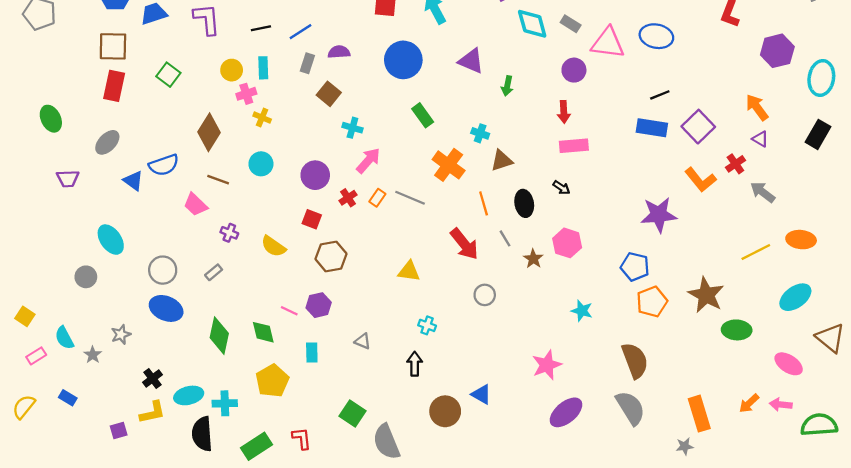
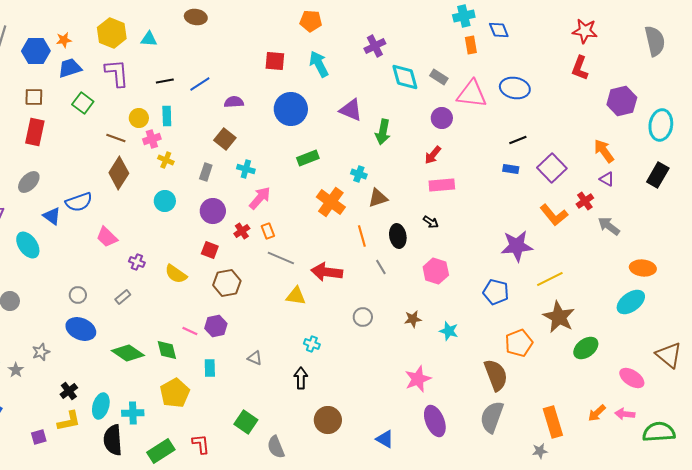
brown square: (113, 46) -> (34, 97), size x0.7
gray rectangle: (307, 63) -> (206, 172), moved
green square: (168, 75) -> (83, 103), moved
green arrow: (507, 86) -> (383, 132), size x1.4
red arrow: (564, 112) -> (433, 155), turned 42
green rectangle: (423, 115) -> (308, 158), turned -75
blue rectangle: (652, 128) -> (511, 169), size x0.6
brown line: (218, 180) -> (116, 138), moved
orange rectangle: (377, 198) -> (268, 231), turned -56
gray line: (410, 198) -> (281, 258), moved
cyan ellipse: (111, 240) -> (28, 245), moved
red arrow: (464, 244) -> (327, 272), moved, turned 136
yellow line: (756, 252) -> (550, 279), moved
brown star: (533, 259) -> (413, 319), moved, turned 30
gray circle: (163, 270) -> (78, 295), size x0.7
cyan ellipse: (795, 297) -> (631, 302), moved
orange pentagon: (652, 302) -> (519, 343), moved
green ellipse: (737, 330) -> (586, 348), turned -40
green diamond: (219, 336) -> (128, 353), turned -68
blue triangle: (481, 394) -> (385, 439), moved
cyan ellipse: (189, 395) -> (101, 406), turned -60
gray semicircle: (630, 408) -> (492, 417), turned -128
purple ellipse: (566, 412) -> (435, 421), turned -72
gray semicircle: (386, 442) -> (276, 447), size x0.7

